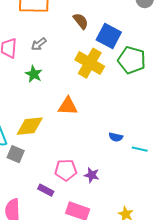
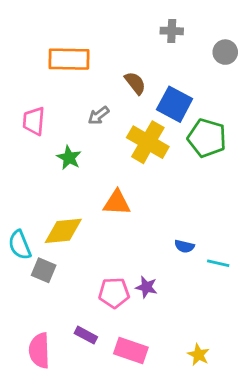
gray arrow: (39, 44) -> (99, 115), moved
purple star: (92, 175) -> (146, 287), moved
purple rectangle: (46, 190) -> (86, 335), moved

